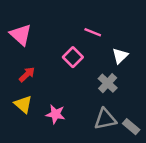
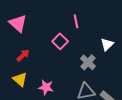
pink line: (93, 32) -> (76, 21), turned 56
white triangle: (120, 56) -> (107, 44), moved

